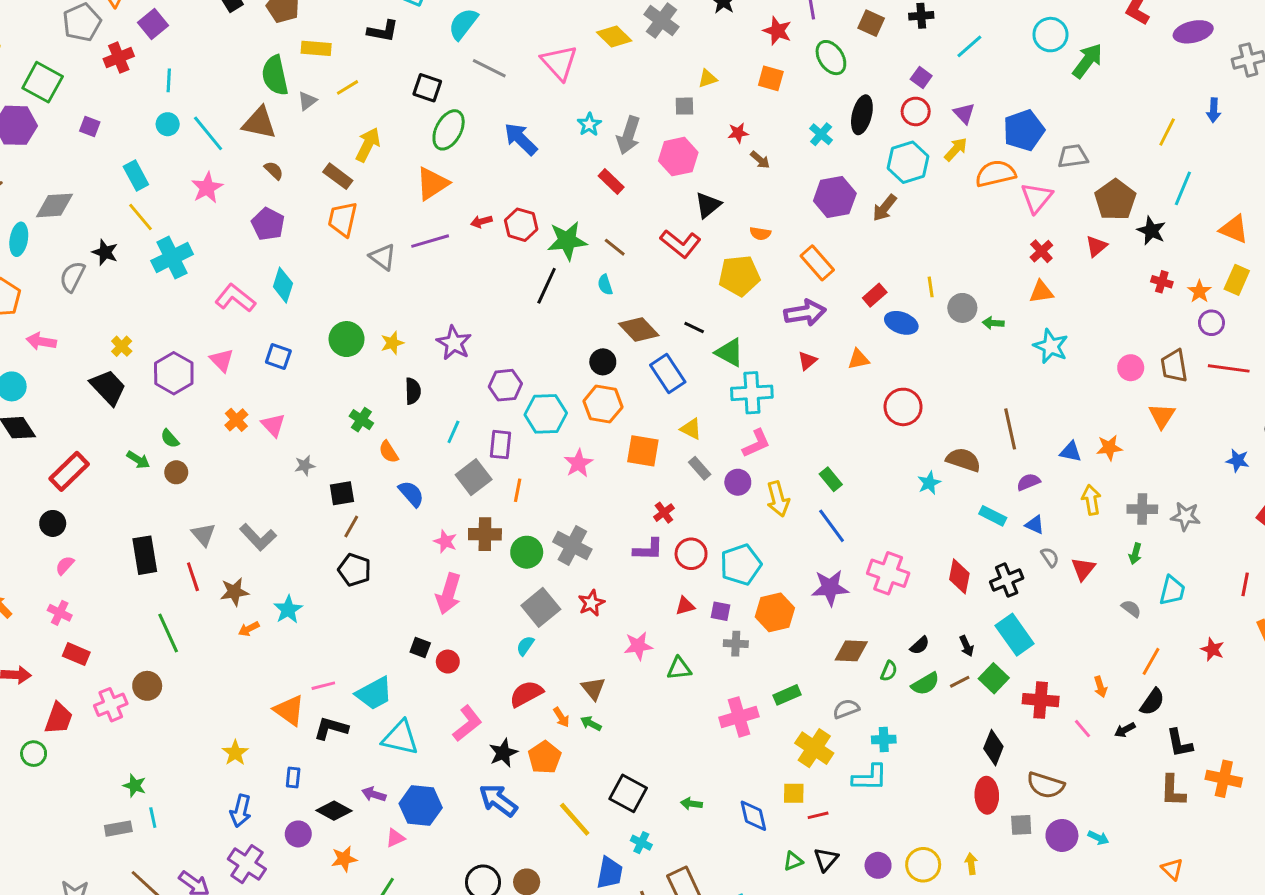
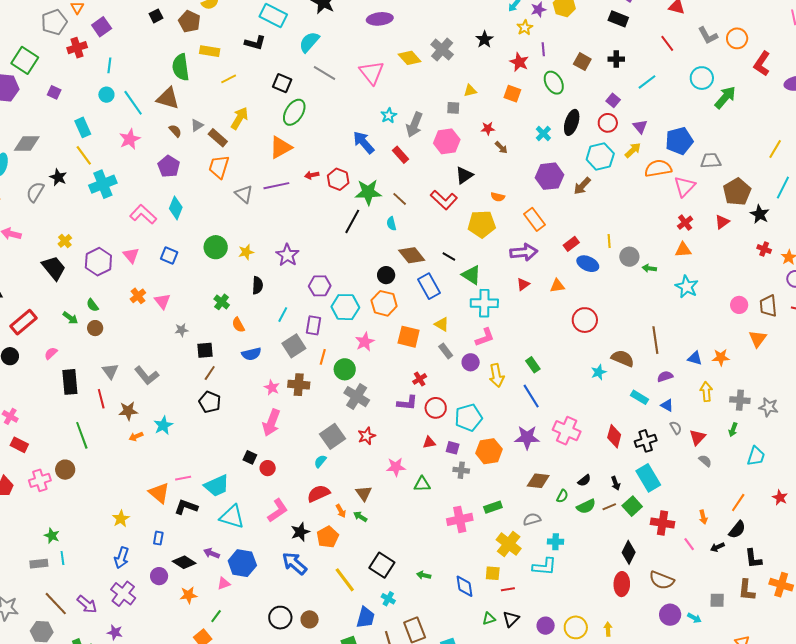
gray triangle: (307, 101) -> (197, 125), moved
blue arrow: (521, 139) -> (364, 142), moved
blue semicircle: (411, 494) -> (251, 354), turned 114
green circle: (527, 552) -> (345, 369), moved
pink semicircle: (65, 565) -> (51, 353), moved
gray semicircle: (1131, 609) -> (705, 461), moved
gray square: (1021, 825) -> (717, 600), moved

